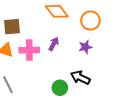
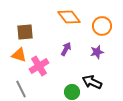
pink cross: (29, 50) -> (39, 66), moved, turned -30

